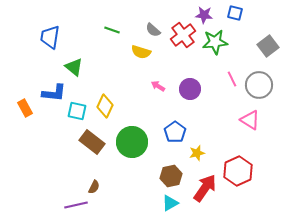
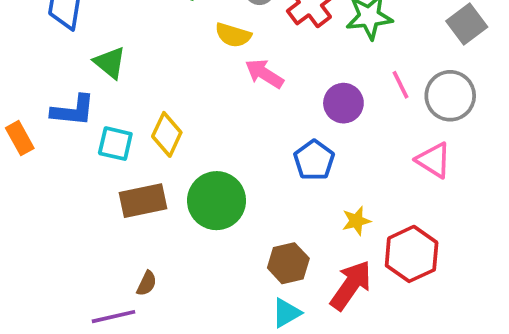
pink arrow: (158, 86) -> (264, 74), moved, size x1.5
purple circle: (190, 89) -> (343, 103), moved
blue pentagon: (175, 132) -> (314, 160), moved
brown rectangle: (92, 142) -> (143, 201), turned -50
yellow star: (197, 153) -> (356, 221), moved

